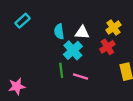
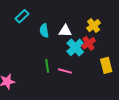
cyan rectangle: (22, 21) -> (22, 16), moved
cyan cross: (73, 50) -> (75, 47), moved

